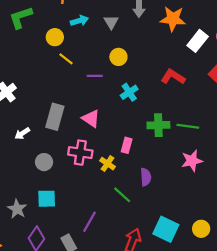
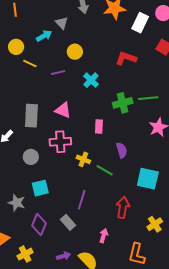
cyan arrow: (79, 21) -> (44, 36), moved
yellow cross: (107, 164) -> (83, 159), moved
cyan square: (166, 229) -> (148, 179), moved

